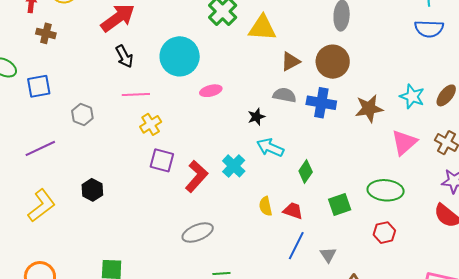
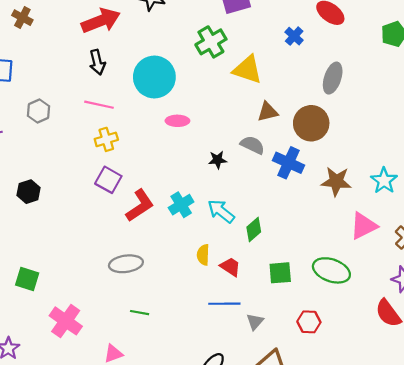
cyan arrow: (270, 148) -> (221, 211), moved
red hexagon: (384, 233) -> (309, 322), moved
blue line: (296, 246) -> (224, 304), turned 48

